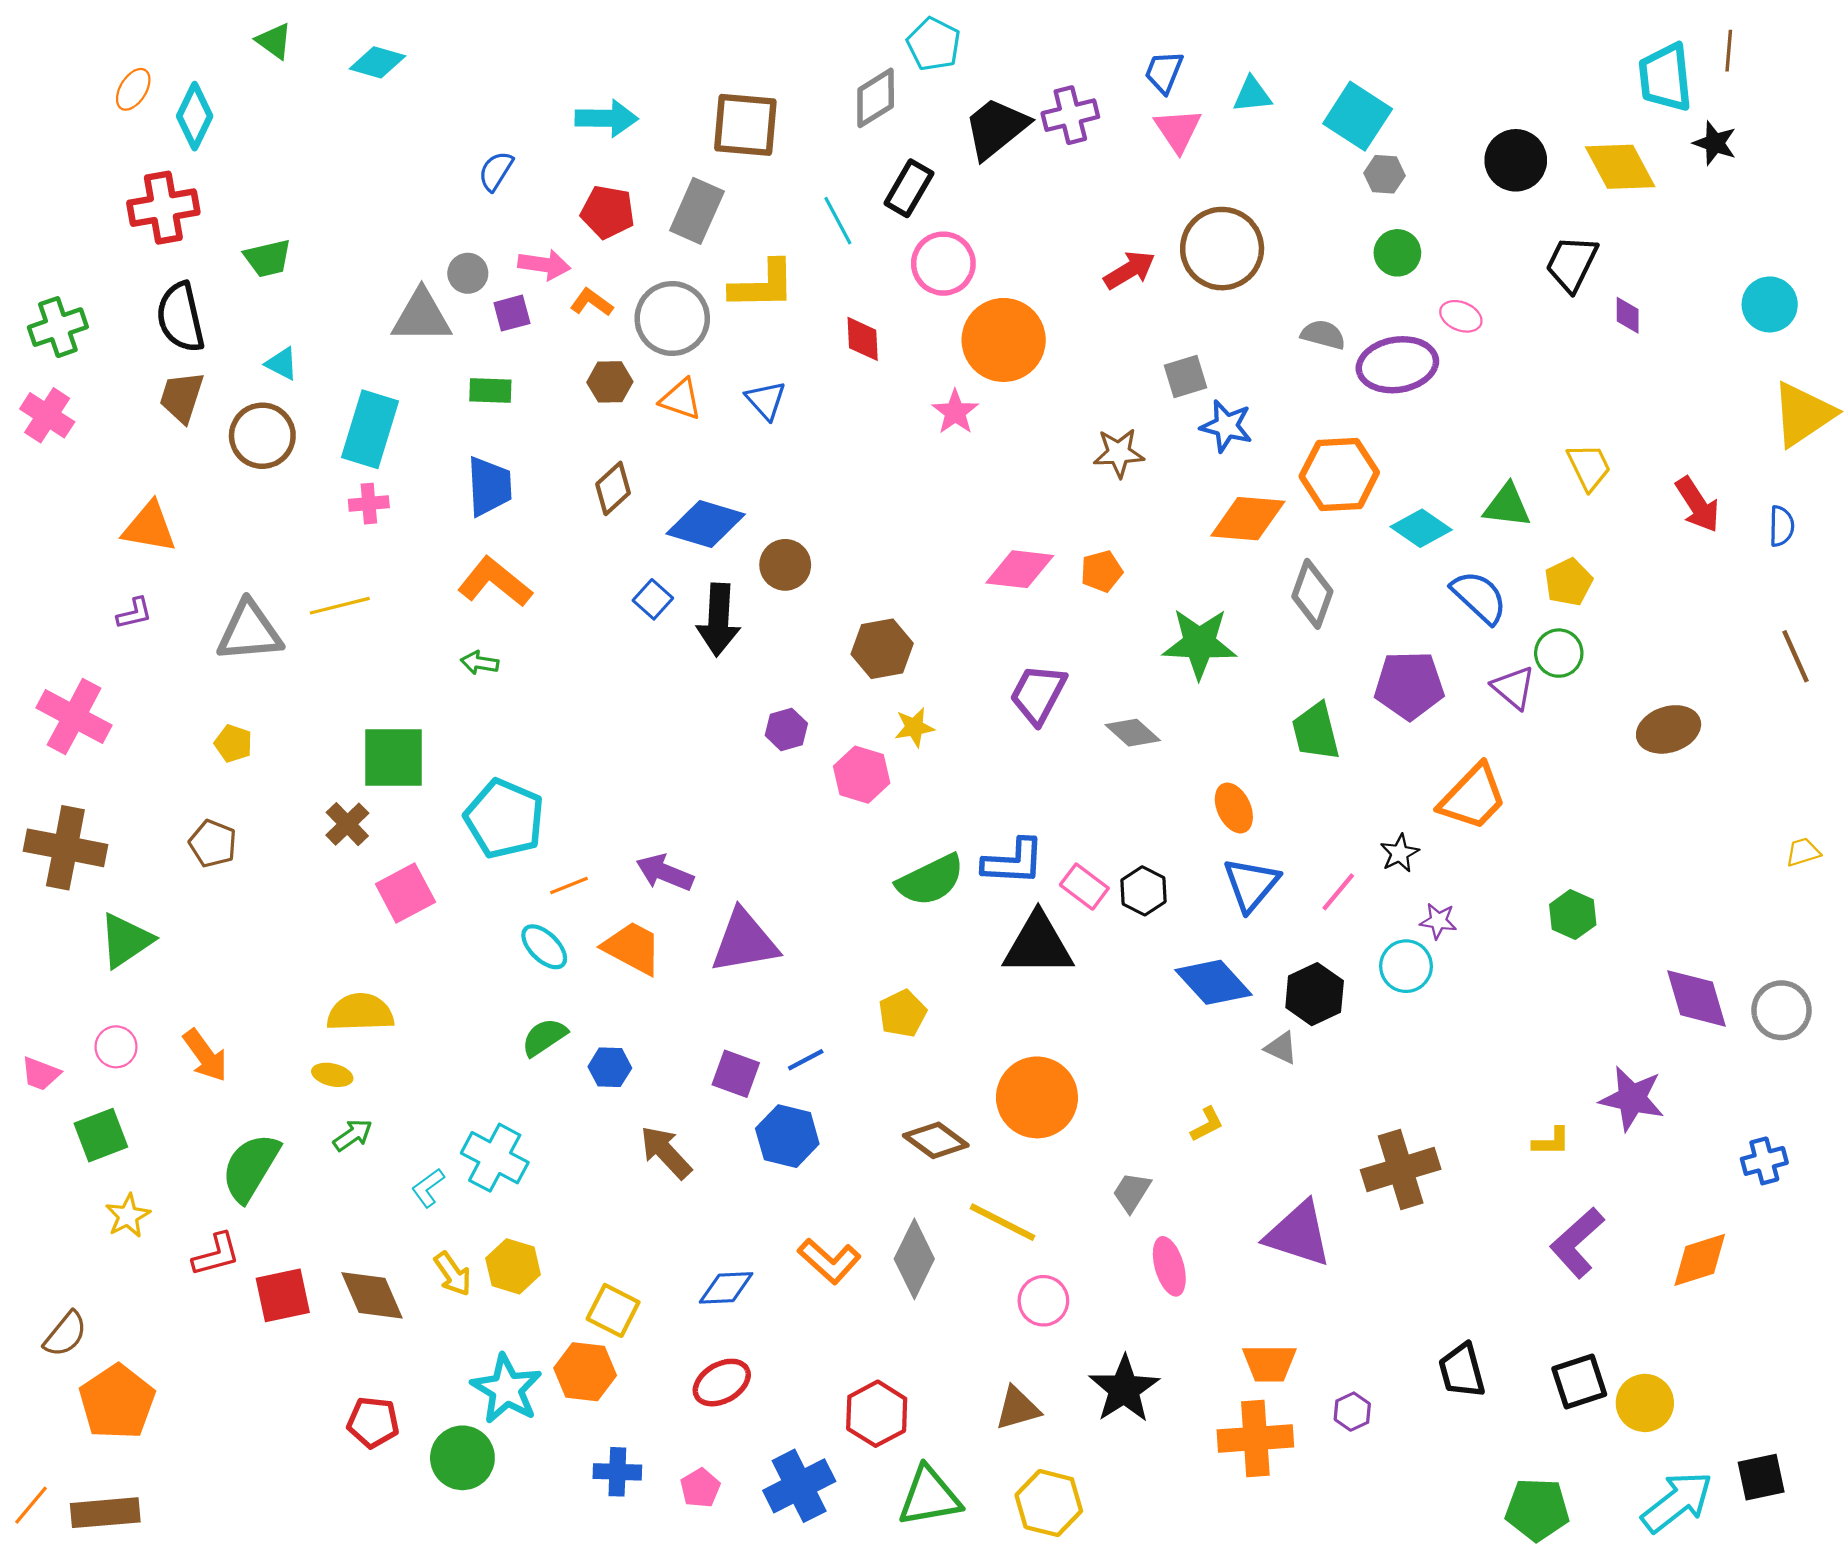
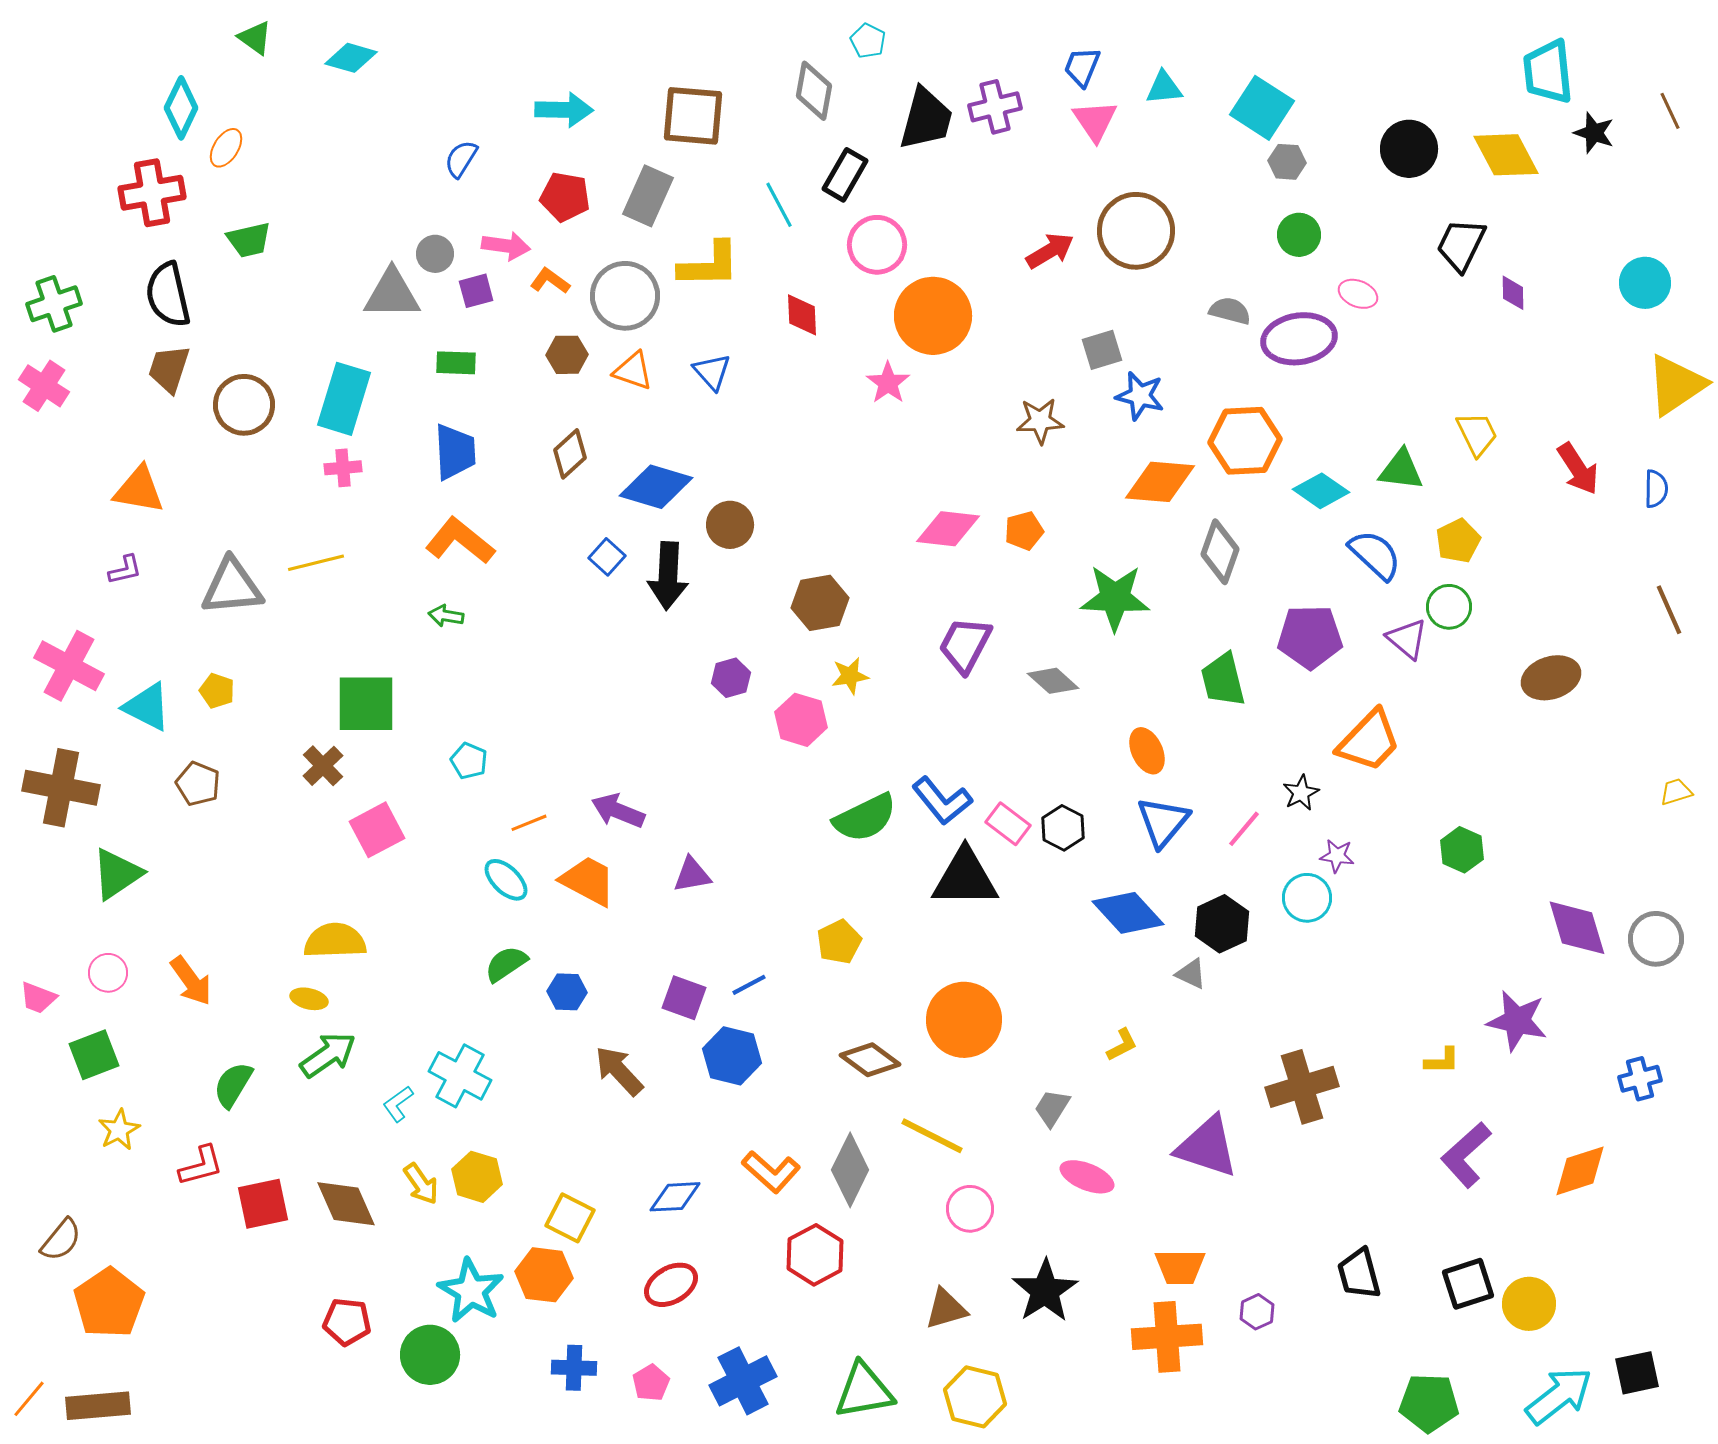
cyan pentagon: (934, 44) -> (868, 41), size x0.7
brown line: (1729, 51) -> (1670, 111), moved, turned -30
orange ellipse: (133, 89) -> (226, 148), moved
gray diamond: (876, 98) -> (814, 91), turned -48
black trapezoid: (996, 128) -> (926, 119), turned 144
cyan triangle: (282, 364) -> (147, 707), moved, size x1.6
cyan pentagon: (504, 819) -> (469, 761), size x0.5
blue L-shape: (1013, 862) -> (942, 801), turned 48
purple triangle: (744, 941) -> (692, 875), size x0.6
green arrow: (353, 1135) -> (328, 1055), size x1.5
green semicircle: (250, 1167) -> (233, 1085), size x0.7
pink ellipse: (1169, 1266) -> (1087, 1177), turned -52
red hexagon: (877, 1414) -> (815, 1255), moved

